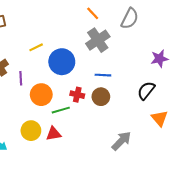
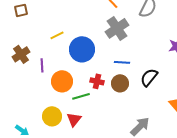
black semicircle: (146, 91) -> (149, 77), moved
red triangle: (54, 134) -> (74, 119), turned -42

